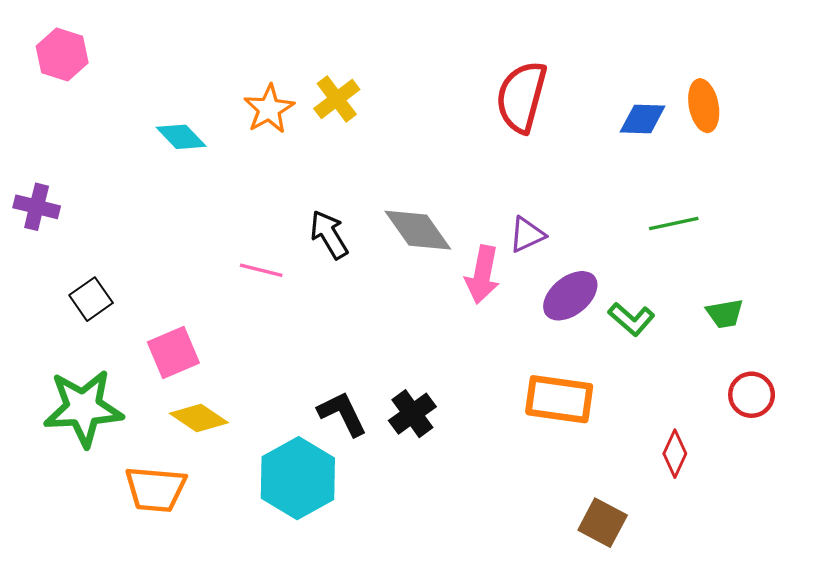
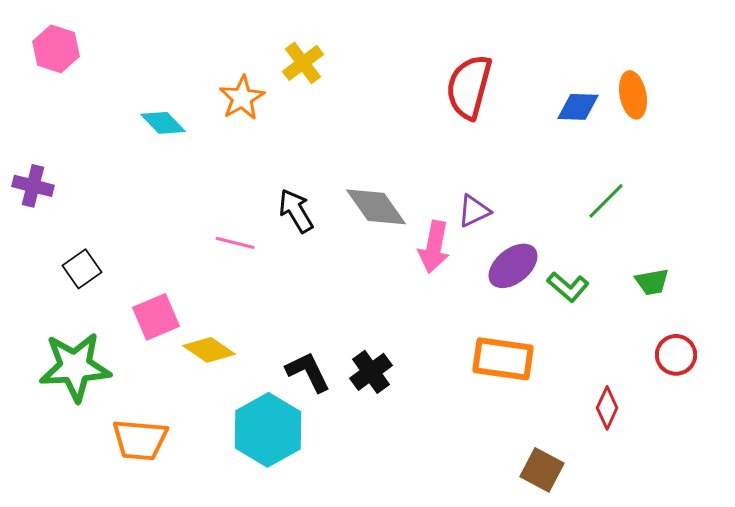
yellow cross: (337, 99) -> (303, 63), moved
green line: (674, 223) -> (606, 201), turned -33
yellow diamond: (199, 418) -> (209, 350), moved

